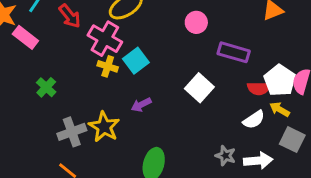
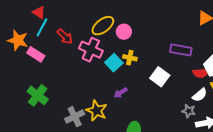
pink circle: (196, 22) -> (124, 32), moved
yellow cross: (108, 66) -> (130, 58), moved
green cross: (46, 87) -> (38, 95), moved, size x1.5
gray star: (225, 156) -> (189, 111), moved

